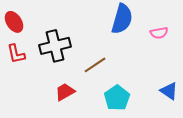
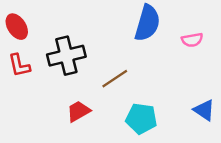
cyan pentagon: (117, 98) -> (141, 119), turned -30

